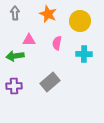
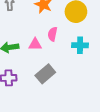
pink triangle: (29, 40) -> (35, 44), moved

